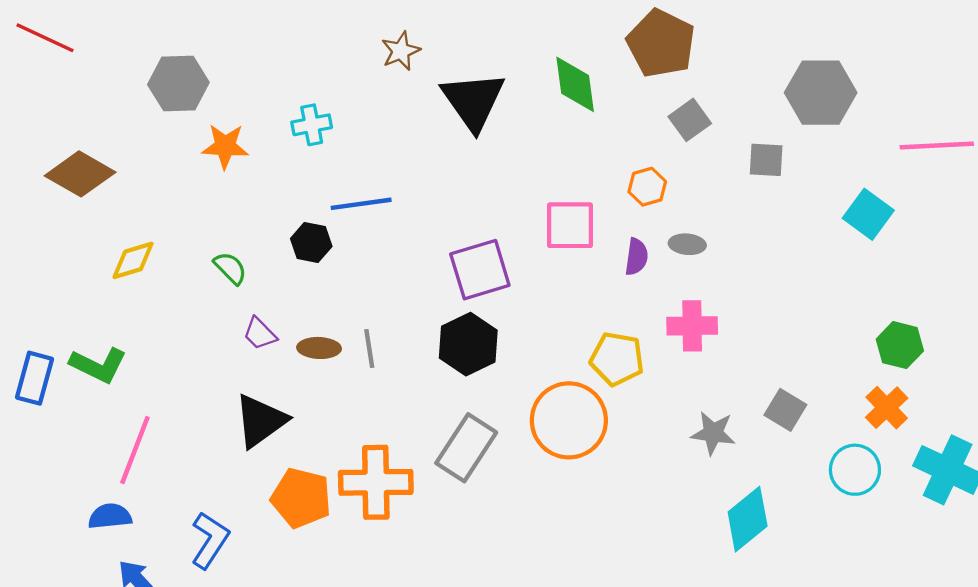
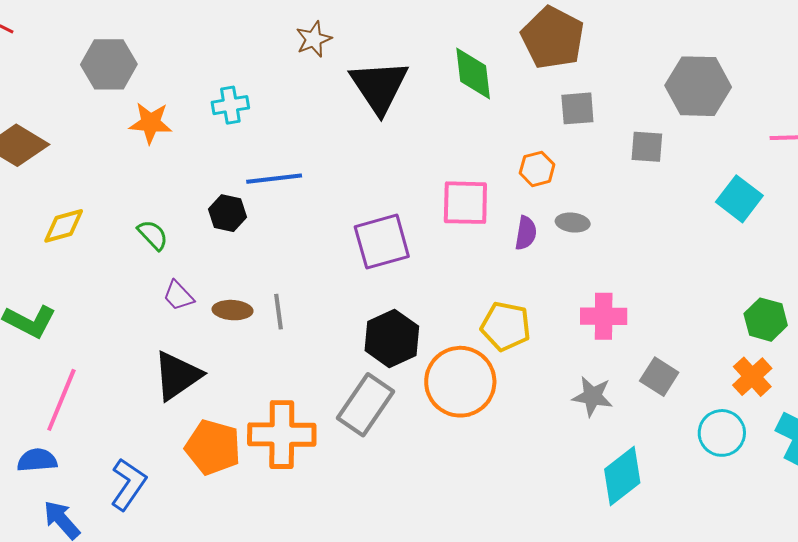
gray square: (690, 120) -> (577, 108), turned 30
pink cross: (692, 326) -> (604, 316), moved
black hexagon: (468, 344) -> (392, 338), moved

